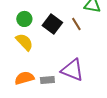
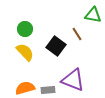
black square: (52, 24) -> (56, 46), moved

